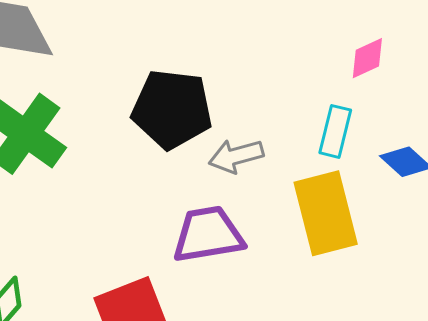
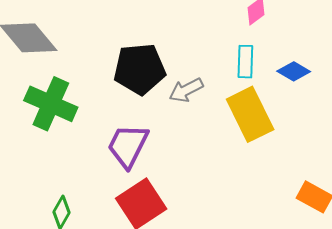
purple trapezoid: (208, 234) -> (128, 146), moved, turned -42

